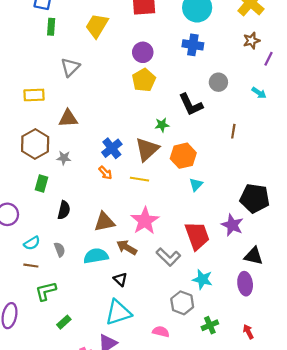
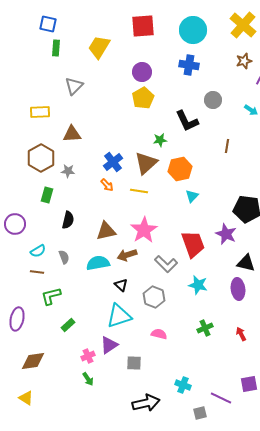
brown arrow: (127, 247) -> (127, 255), turned -48
gray hexagon: (182, 303) -> (154, 297), moved

